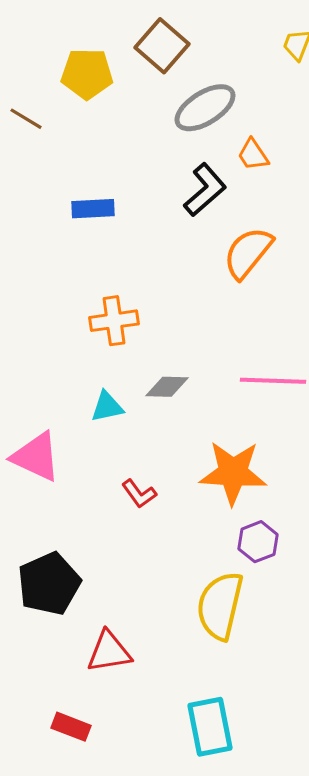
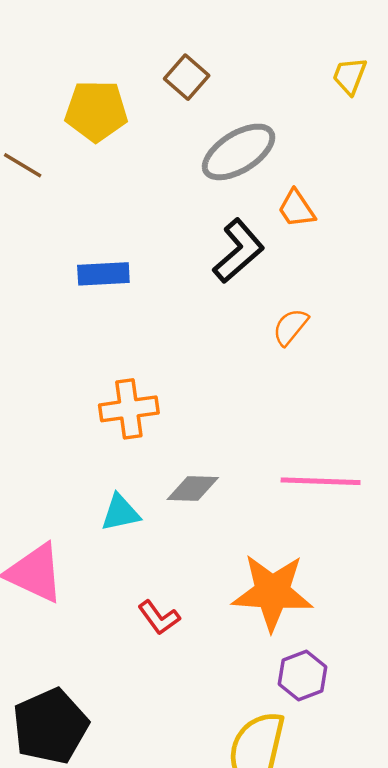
brown square: (162, 46) -> (187, 77), size x0.7
orange semicircle: (248, 253) -> (290, 327), size x0.6

